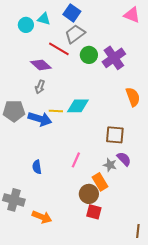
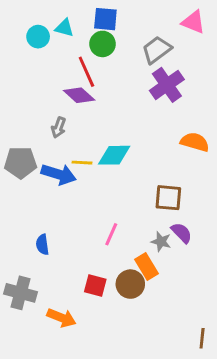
blue square: (72, 13) -> (105, 19), turned -30
gray trapezoid: (75, 34) -> (157, 50), moved
red line: (59, 49) -> (86, 72), turned 35
green circle: (89, 55) -> (102, 44), moved
purple diamond: (41, 65) -> (79, 95), moved
orange semicircle: (133, 97) -> (195, 142), turned -54
blue semicircle: (37, 167) -> (42, 245), moved
red square: (94, 212) -> (95, 286), moved

